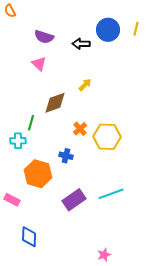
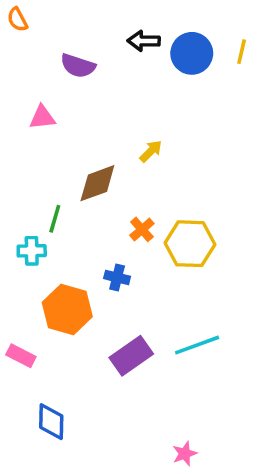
black arrow: (81, 44) -> (144, 41), moved
pink triangle: (39, 64) -> (42, 117), moved, turned -49

